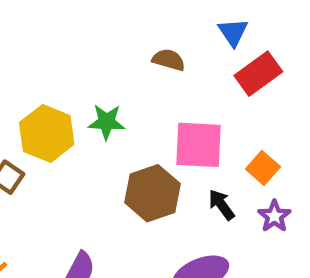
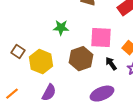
yellow hexagon: (47, 133) -> (41, 62), moved

